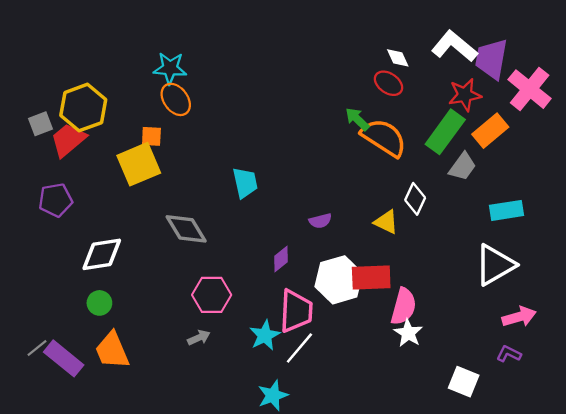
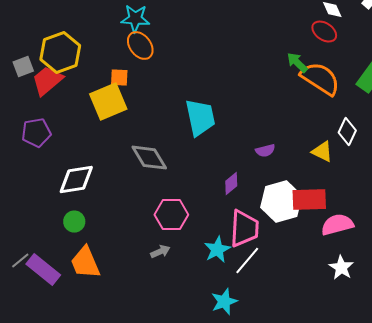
cyan trapezoid: (245, 183) -> (200, 118), size x1.4
pink semicircle: (404, 306) -> (337, 225), turned -120
white star: (408, 333) -> (341, 268), moved

